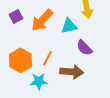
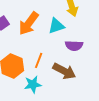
purple semicircle: (84, 48) -> (74, 46), turned -36
brown arrow: (72, 72) -> (64, 71), turned 30

